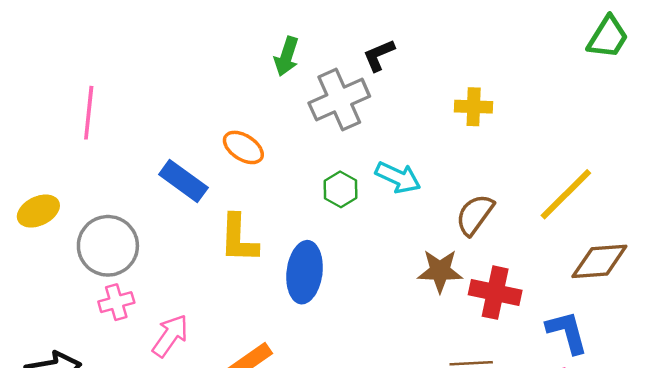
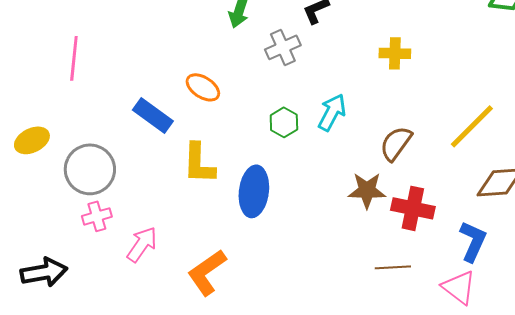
gray cross: (339, 100) -> (283, 47), size x0.7
cyan arrow: (398, 177) -> (332, 112), turned -87
blue L-shape: (567, 332) -> (473, 241), turned 39

